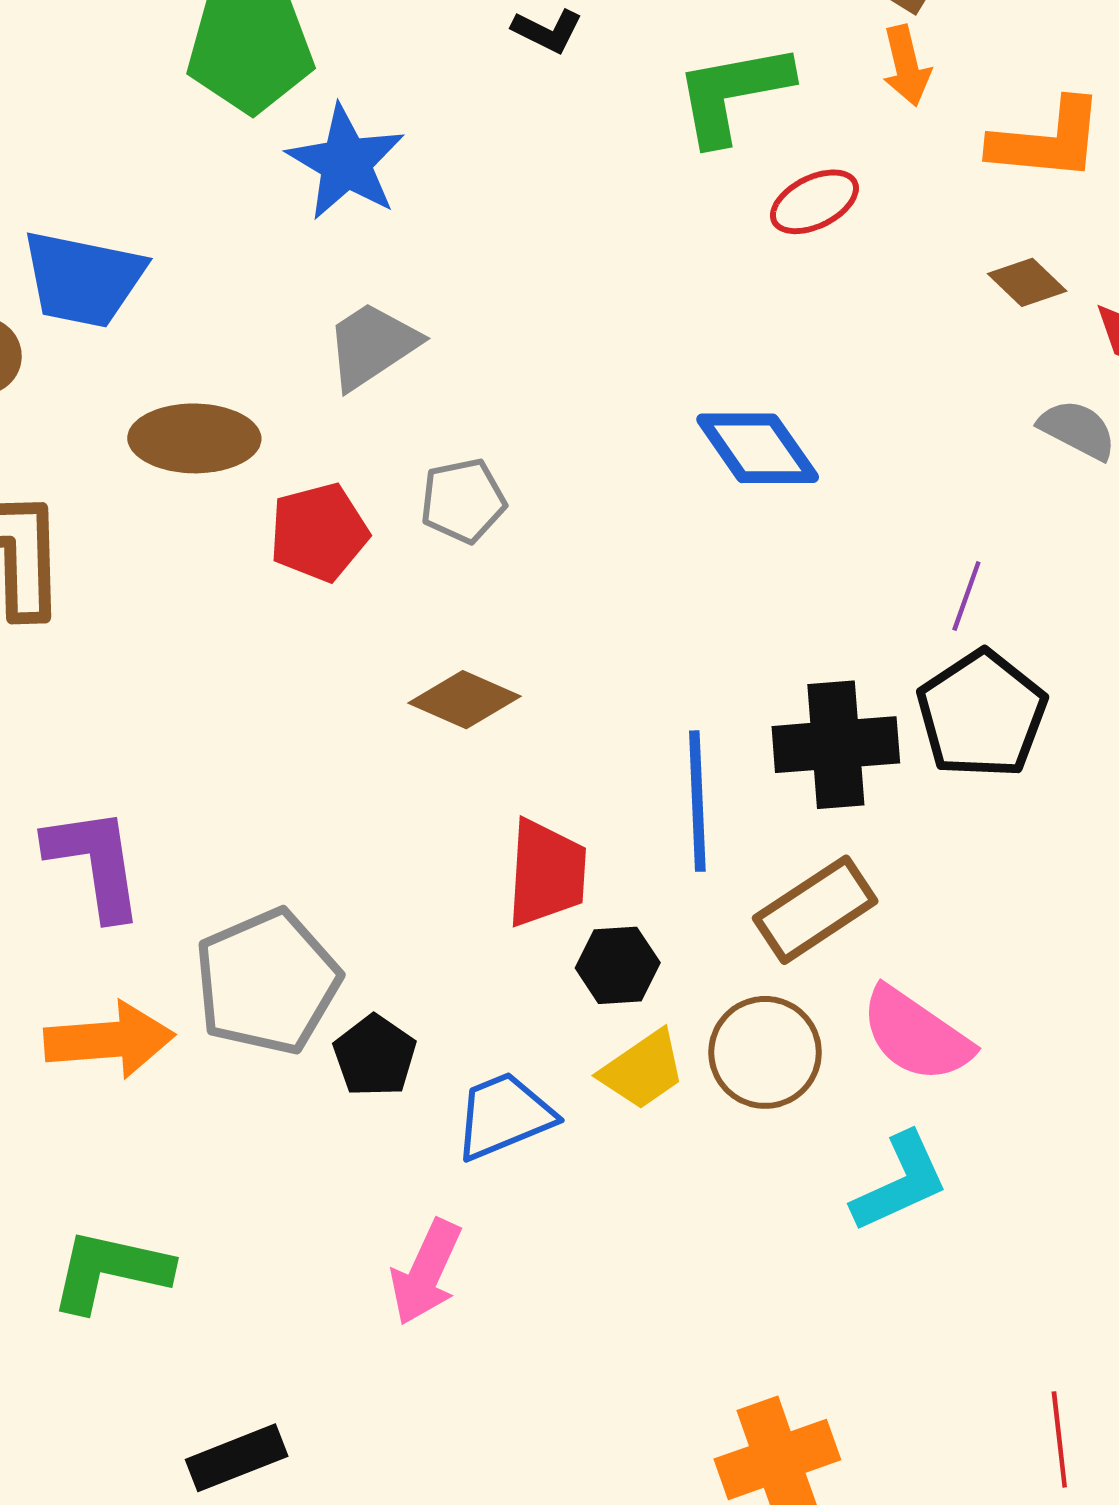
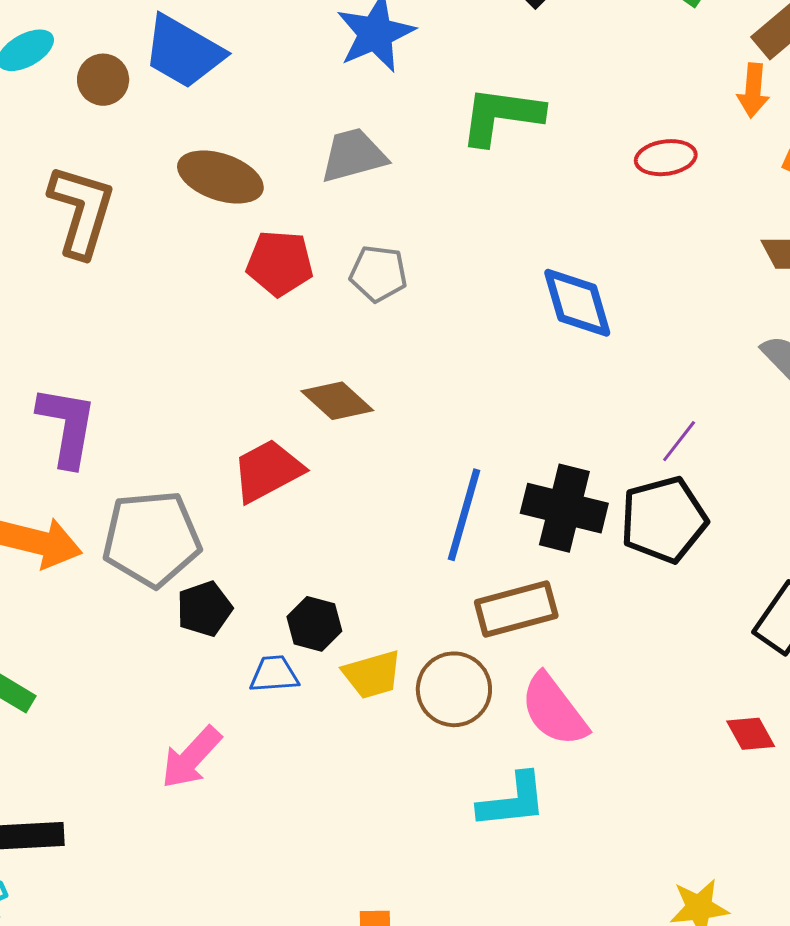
green L-shape: (733, 93) -> (501, 116), moved
red trapezoid: (546, 873) -> (268, 471), moved, turned -140
black hexagon: (618, 965) -> (314, 624), moved
blue trapezoid: (504, 1116) -> (274, 674), size x0.7

